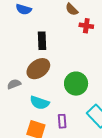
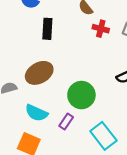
black rectangle: (42, 41) -> (47, 29), moved
purple rectangle: (62, 121) -> (66, 122), moved, turned 32

